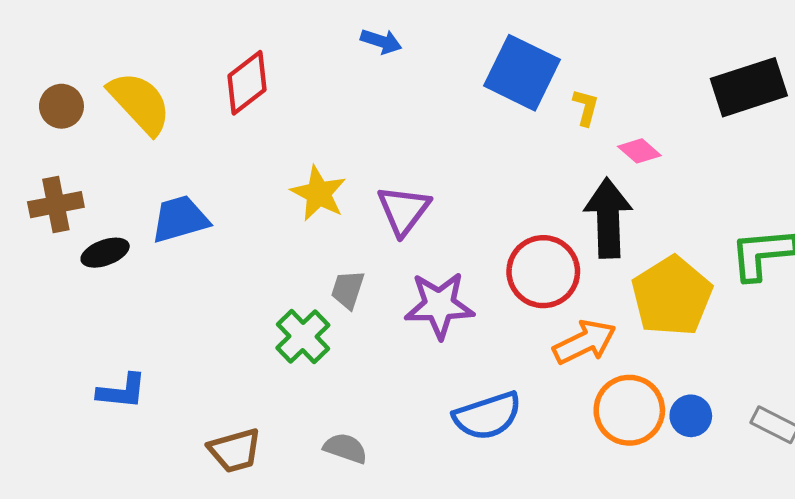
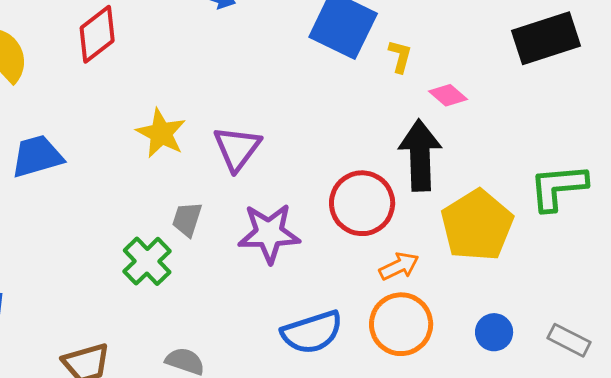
orange arrow: (585, 342) -> (399, 266), size x0.7
orange circle: (629, 410) -> (401, 324), moved

